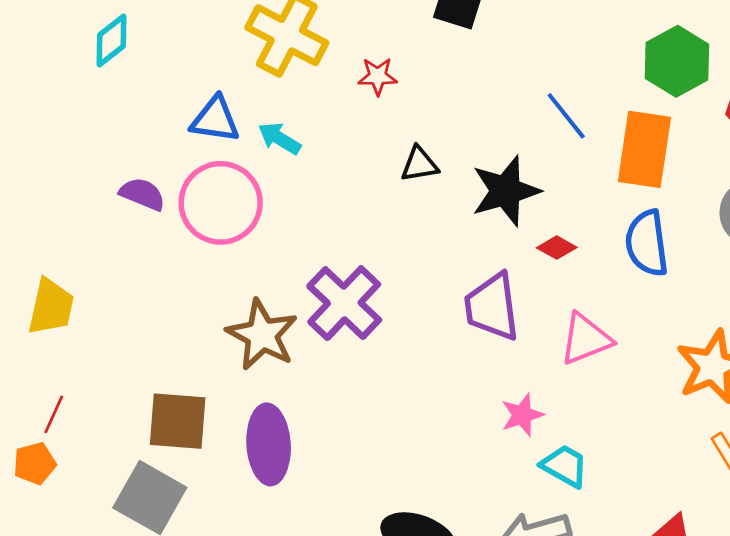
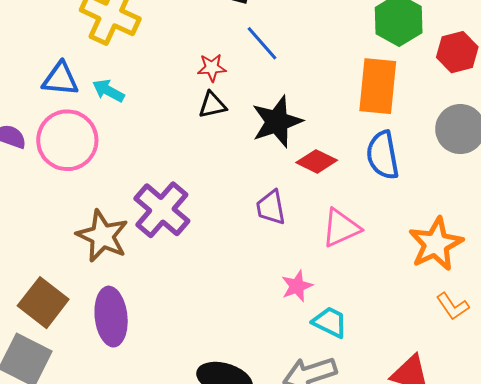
red star: (378, 76) -> (212, 68), moved
blue line: (566, 116) -> (262, 43), moved
red diamond: (557, 248) -> (317, 161), size x1.4
purple trapezoid: (492, 307) -> (271, 207), size x0.7
brown square: (178, 421) -> (43, 303), turned 36

